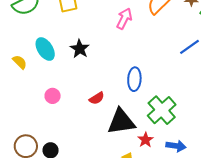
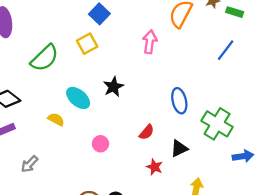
black star: (80, 49) -> (113, 87), turned 30
black triangle: (121, 122) -> (179, 148), size x0.6
red star: (146, 140) -> (155, 167), moved

